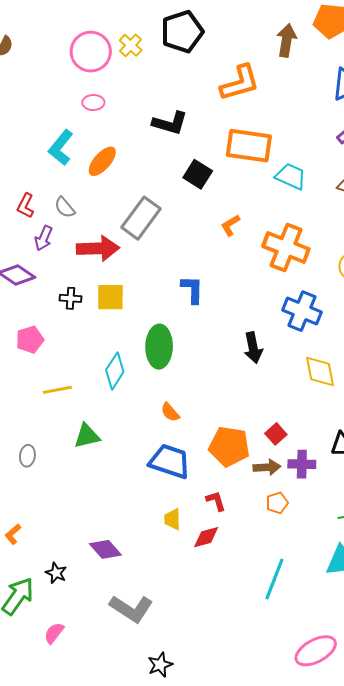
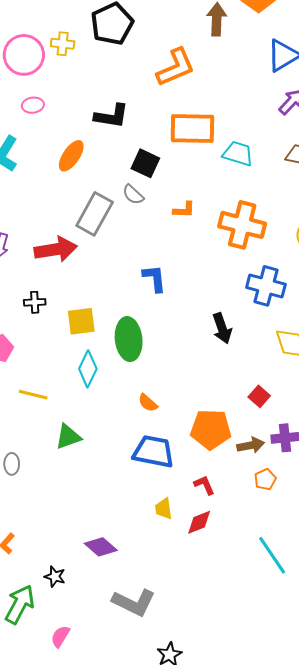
yellow cross: (131, 45) -> (63, 44), turned -30
orange ellipse: (102, 161) -> (71, 156), moved
gray semicircle: (65, 207) -> (133, 195), moved
orange L-shape: (230, 225) -> (184, 210), turned -140
yellow square: (110, 297) -> (81, 321), moved
yellow line: (57, 390) -> (33, 395), turned 32
red square: (276, 434) -> (259, 396), moved
cyan line: (274, 579) -> (272, 555), turned -48

